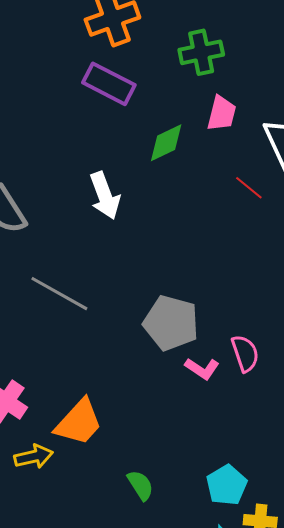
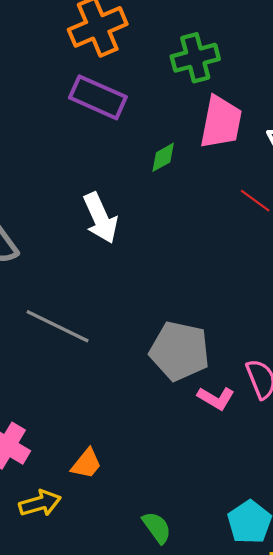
pink trapezoid: (222, 113) -> (221, 122), size x1.4
green diamond: (166, 143) -> (163, 157), size x0.7
orange trapezoid: (79, 422) -> (86, 464), size x0.6

